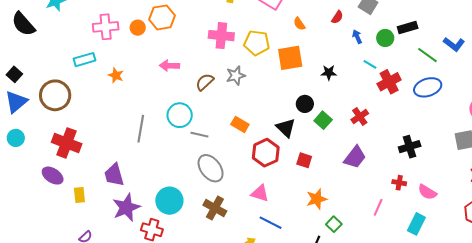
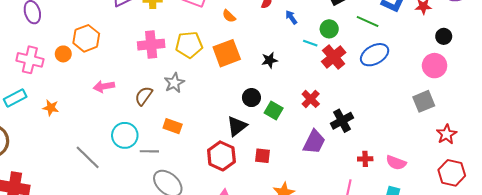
pink cross: (106, 27) -> (30, 60), turned 30
green circle: (385, 38) -> (329, 29), moved
orange rectangle: (240, 124) -> (173, 126), moved
black triangle: (286, 128) -> (237, 126), turned 50
gray line: (141, 129) -> (88, 157), turned -44
black cross: (410, 147) -> (342, 121), moved

